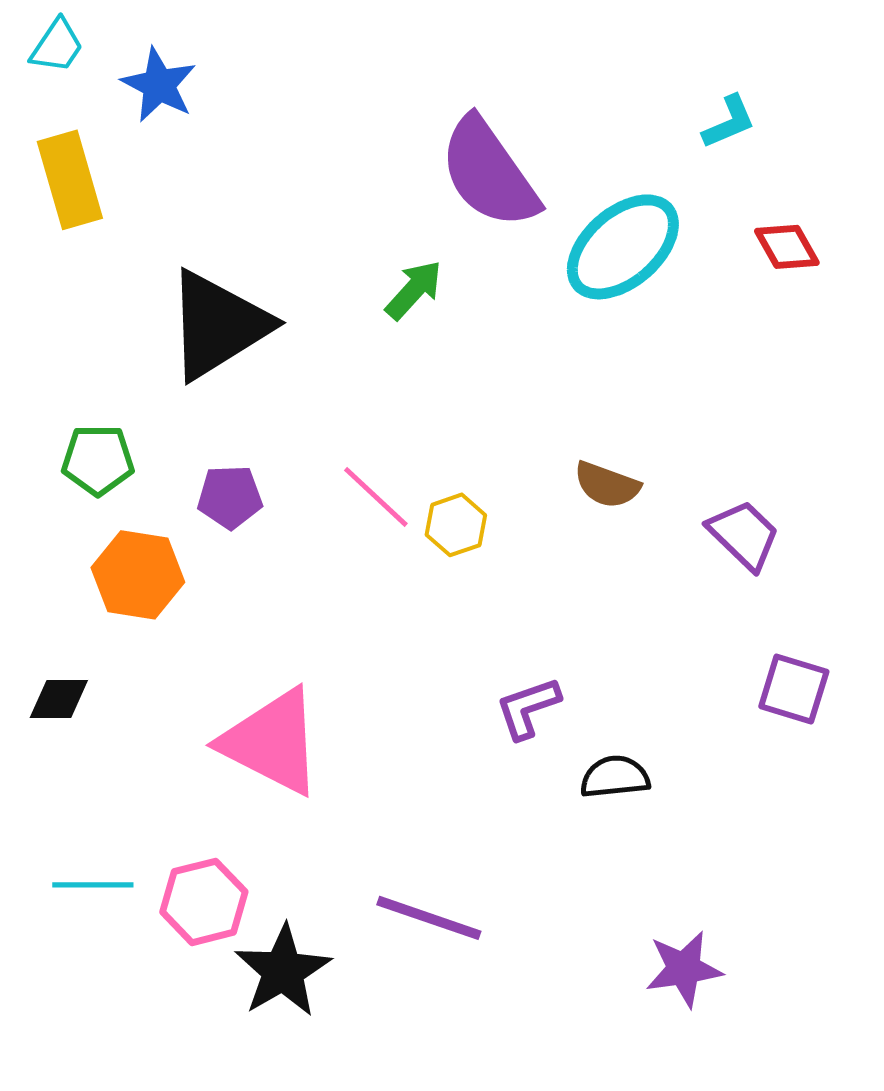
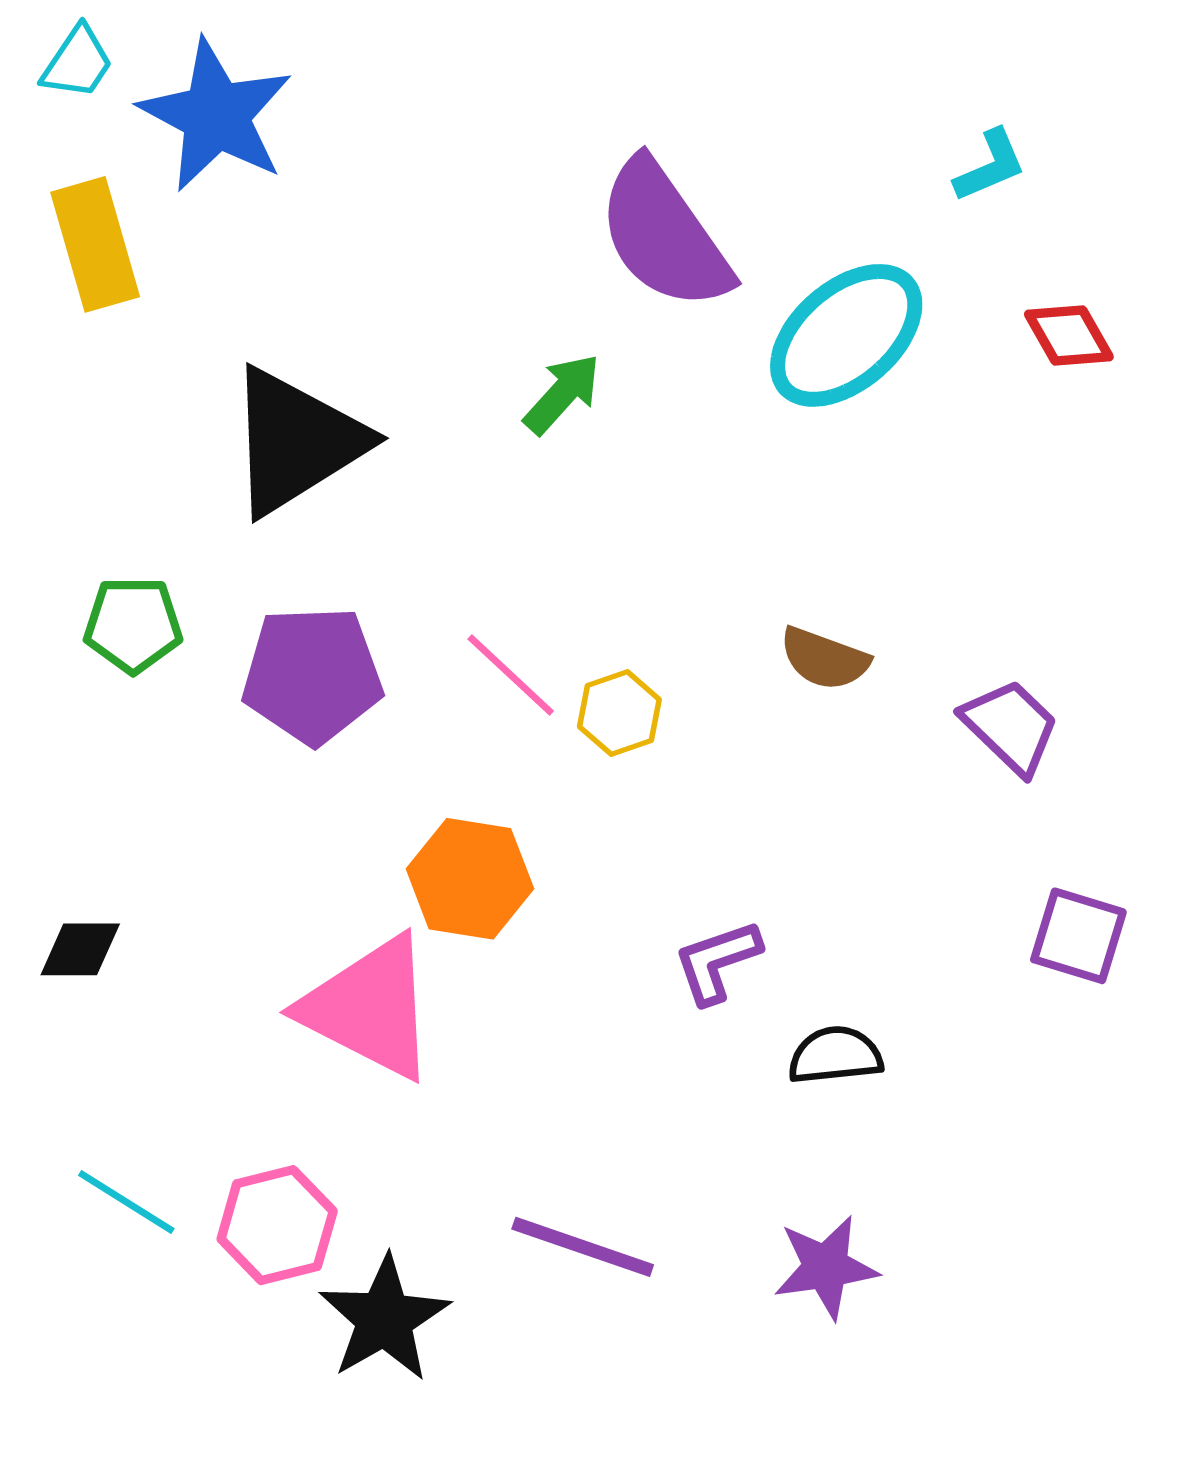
blue star: (159, 85) -> (216, 115), size x1.5
purple pentagon: (230, 497) -> (312, 675), size x1.6
orange hexagon: (138, 575) -> (470, 879), moved
cyan line: (93, 885) -> (126, 1202), turned 32
purple star: (684, 969) -> (826, 1267), moved

